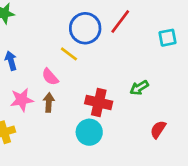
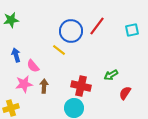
cyan square: (168, 38) -> (132, 30), moved
pink semicircle: (50, 77) -> (33, 66), moved
red semicircle: (158, 129) -> (125, 93), moved

